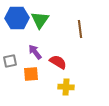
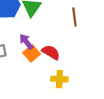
orange square: (31, 74) -> (32, 53), moved, turned -35

